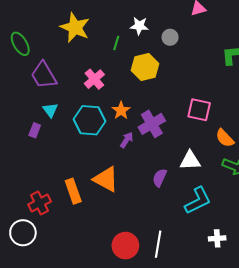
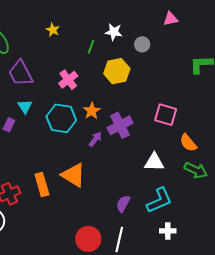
yellow star: (75, 28) -> (53, 30), size x0.5
purple semicircle: (160, 178) -> (123, 204), moved
white cross: (217, 238) -> (168, 231), moved

